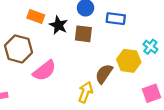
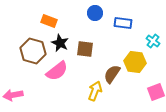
black star: (58, 25) -> (60, 43), moved
brown square: (83, 34) -> (85, 49), moved
cyan cross: (150, 47) -> (153, 41), moved

